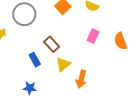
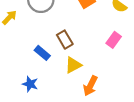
blue rectangle: (35, 60) -> (42, 53), turned -32

